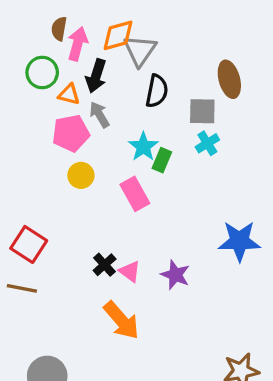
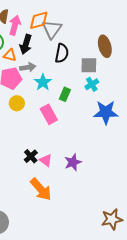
gray arrow: (99, 115) -> (28, 67), turned 112
cyan star: (143, 147) -> (43, 82), moved
blue star: (239, 241) -> (106, 112), moved
purple star: (175, 275) -> (73, 162), turned 30

